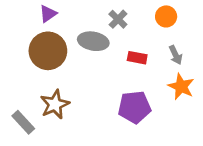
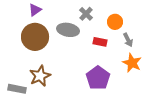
orange circle: (166, 16) -> (115, 22), moved
purple pentagon: (134, 107) -> (98, 78), turned -30
gray rectangle: (23, 122) -> (17, 89), turned -36

